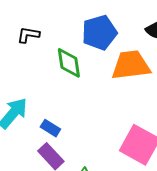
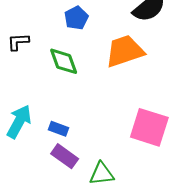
blue pentagon: (99, 33) -> (76, 18), moved, size x0.7

